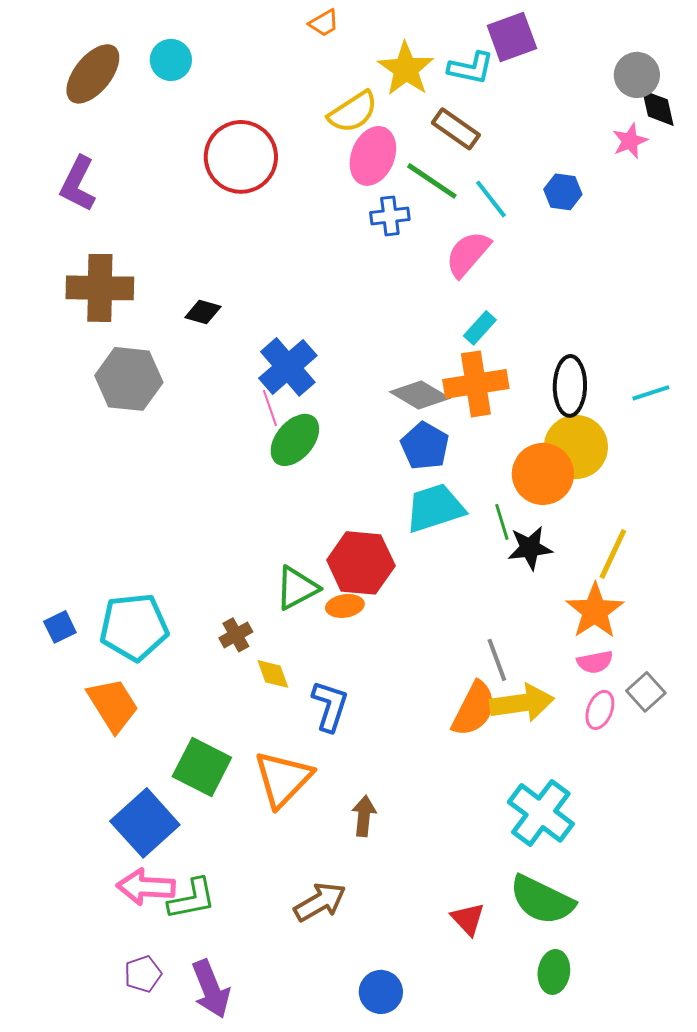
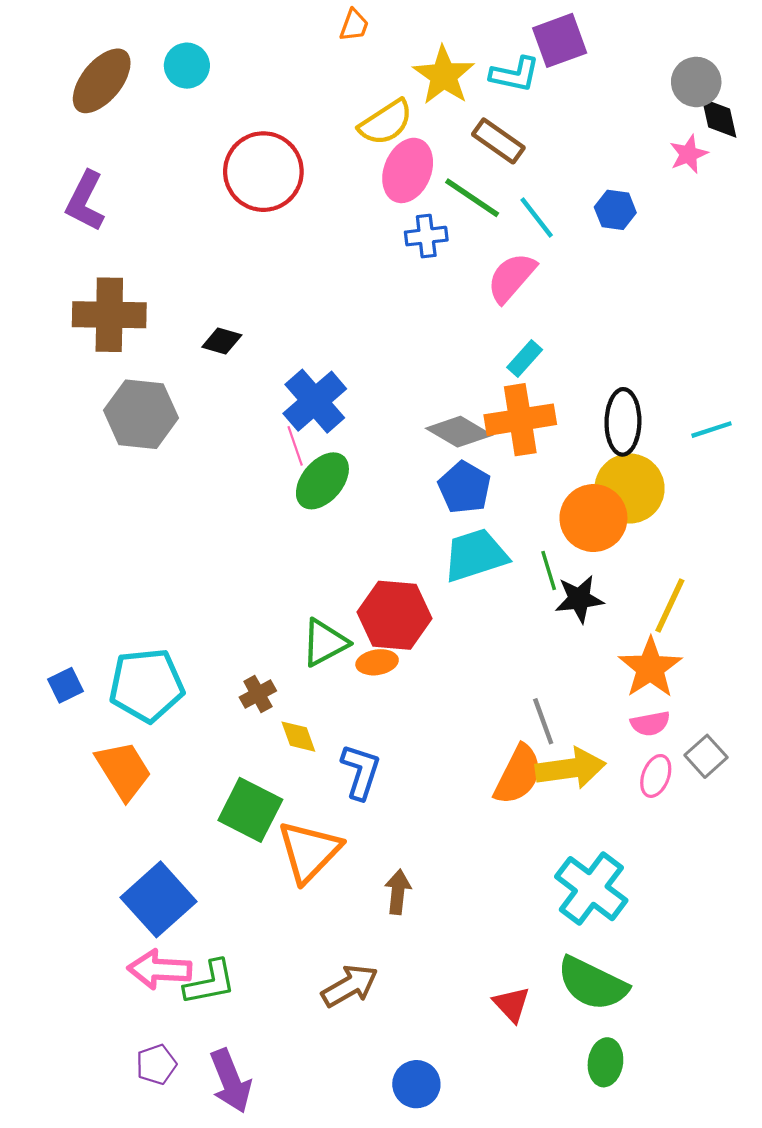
orange trapezoid: (324, 23) -> (354, 25), turned -40
green square: (202, 767) -> (250, 810), moved

